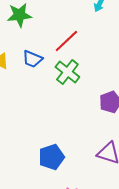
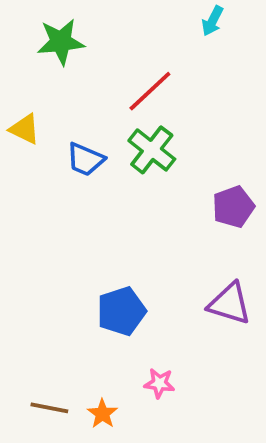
blue trapezoid: (32, 59) -> (85, 159), moved

